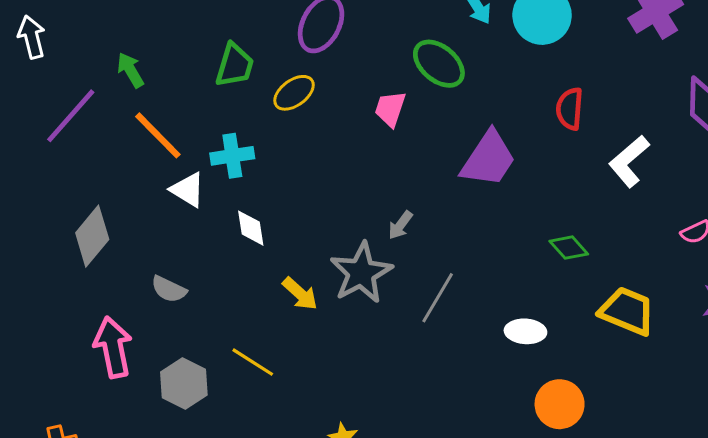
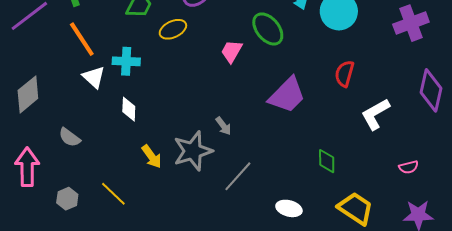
gray arrow: (400, 225) -> (223, 126), turned -84
green diamond: (569, 248) -> (327, 161), turned 30
gray hexagon: (184, 383) -> (67, 199), size x0.7

